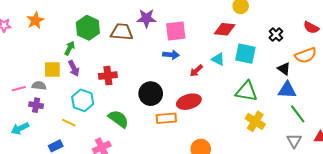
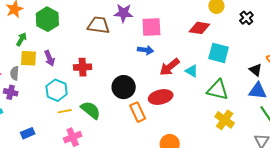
green hexagon: (88, 28) -> (47, 19), moved
black cross: (276, 35) -> (246, 18), moved
green arrow: (70, 48) -> (21, 39), moved
cyan triangle: (218, 59) -> (192, 71), moved
red arrow: (196, 71) -> (170, 67), size x1.5
gray semicircle: (39, 86) -> (15, 73), turned -96
orange rectangle: (166, 118) -> (138, 112), turned 66
yellow line: (69, 123) -> (65, 111), moved, turned -40

